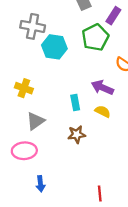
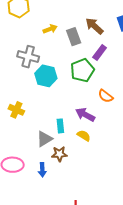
gray triangle: (35, 121) -> (44, 139), moved
blue arrow: (40, 184) -> (42, 170), moved

